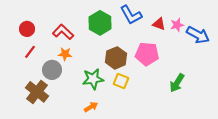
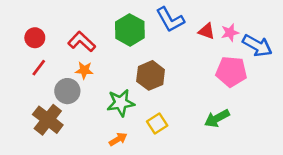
pink pentagon: (147, 54) -> (231, 72), moved
yellow square: (121, 81) -> (157, 124), moved, turned 35
green arrow: (177, 83) -> (217, 118), moved, turned 30

